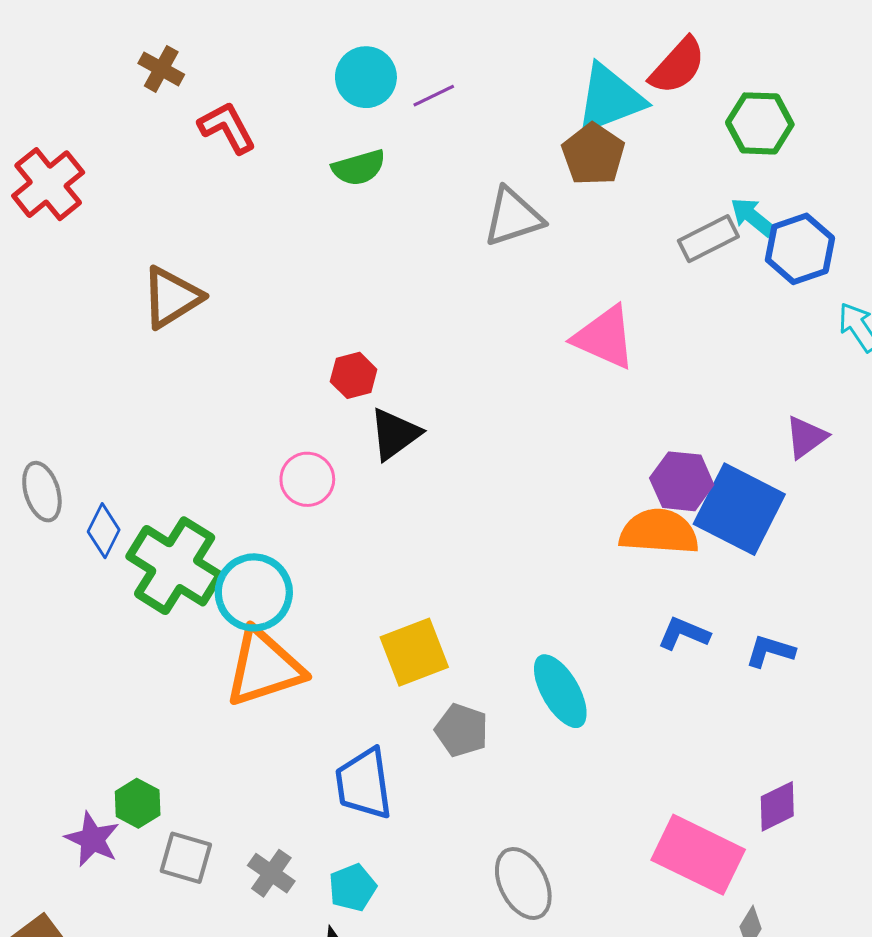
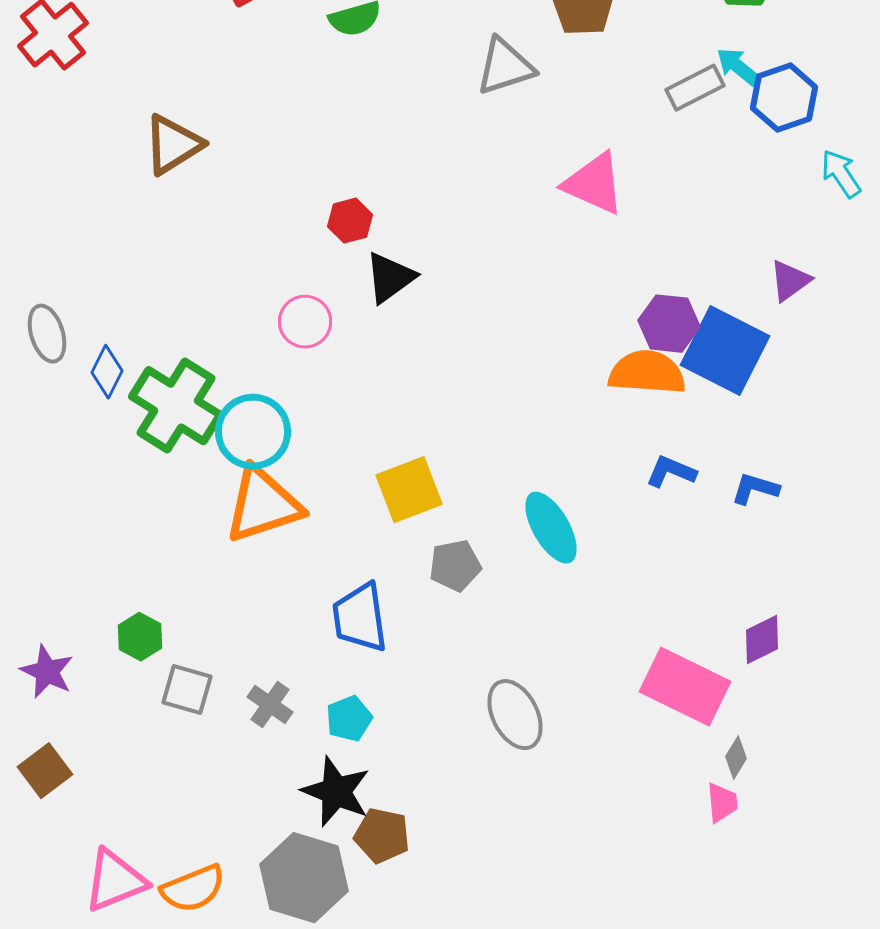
gray pentagon: (462, 730) -> (455, 566), turned -30
purple star: (92, 839) -> (47, 672), moved

